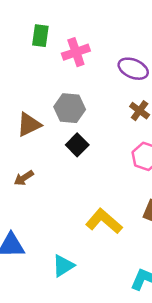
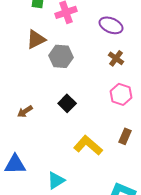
brown triangle: (29, 125) -> (36, 39), moved
black square: (77, 145) -> (67, 103), moved

